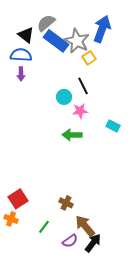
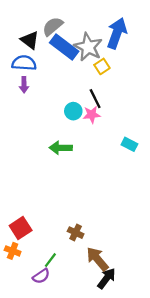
pink star: (80, 111) -> (92, 115), moved
green arrow: (72, 135) -> (61, 148), moved
purple semicircle: (70, 241) -> (41, 276), moved

